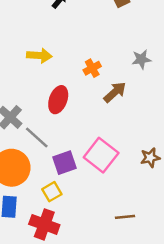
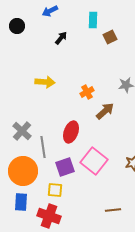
red ellipse: (58, 100) -> (71, 132), moved
gray line: (37, 137) -> (43, 147), turned 40
yellow square: (52, 192) -> (55, 190), turned 35

